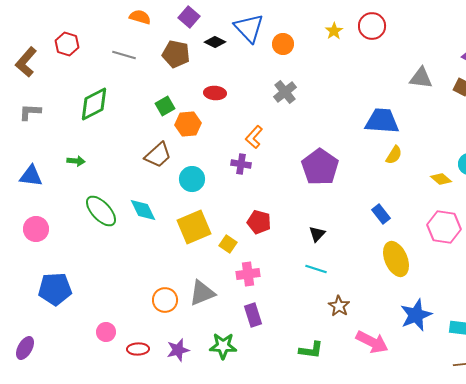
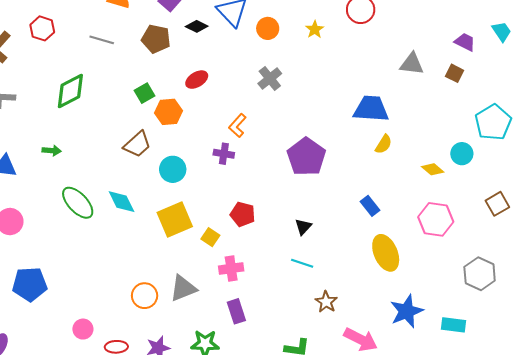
yellow star: (334, 31) -> (315, 29), moved
red ellipse: (215, 93) -> (197, 80), turned -35

